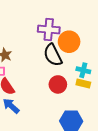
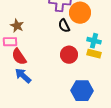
black semicircle: (53, 55) -> (64, 26), size x0.6

